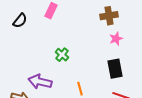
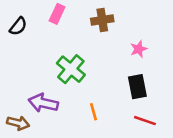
brown cross: (109, 16) -> (102, 20), moved
green cross: (62, 55) -> (71, 69), size x1.6

